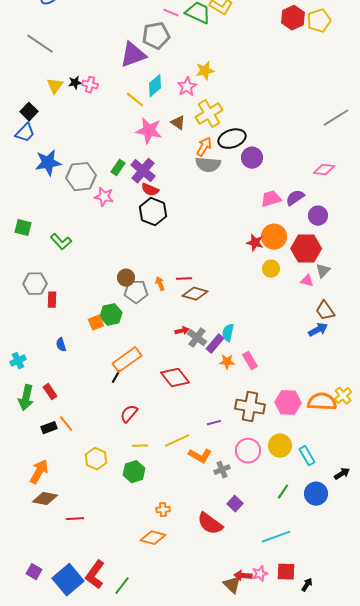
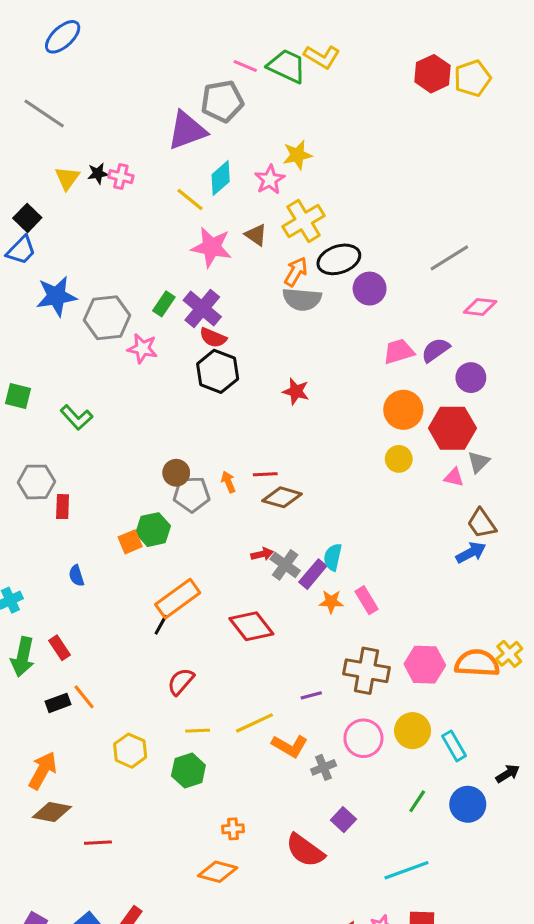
gray line: (336, 118) -> (449, 258), moved
red star: (255, 243) -> (296, 391), moved

